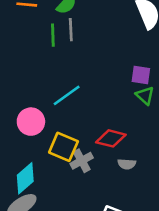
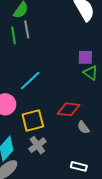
yellow square: (63, 147) -> (33, 121), turned -30
gray cross: (82, 161) -> (37, 145), moved
gray semicircle: (127, 164) -> (83, 127), turned 56

